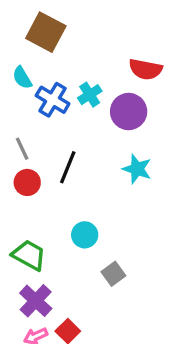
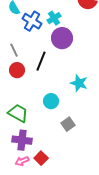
purple circle: (129, 112) -> (62, 38), moved
cyan star: (137, 169) -> (79, 83), moved
purple cross: (36, 301) -> (22, 140), turned -36

